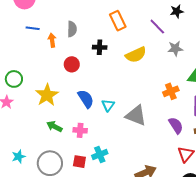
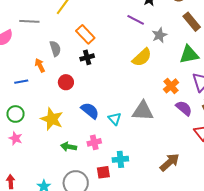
orange rectangle: (118, 21) -> (85, 34), moved
blue line: (33, 28) -> (21, 82), moved
yellow semicircle: (136, 55) -> (142, 57), moved
orange cross: (171, 91) -> (171, 86), moved
cyan triangle: (108, 105) -> (115, 119), moved
cyan cross: (100, 154) -> (120, 159), turned 35

